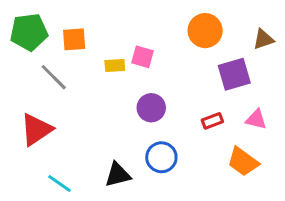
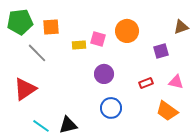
orange circle: (205, 31) -> (127, 31), moved
purple square: (234, 74) -> (161, 51), size x0.7
black triangle: (118, 175) -> (68, 125), moved

